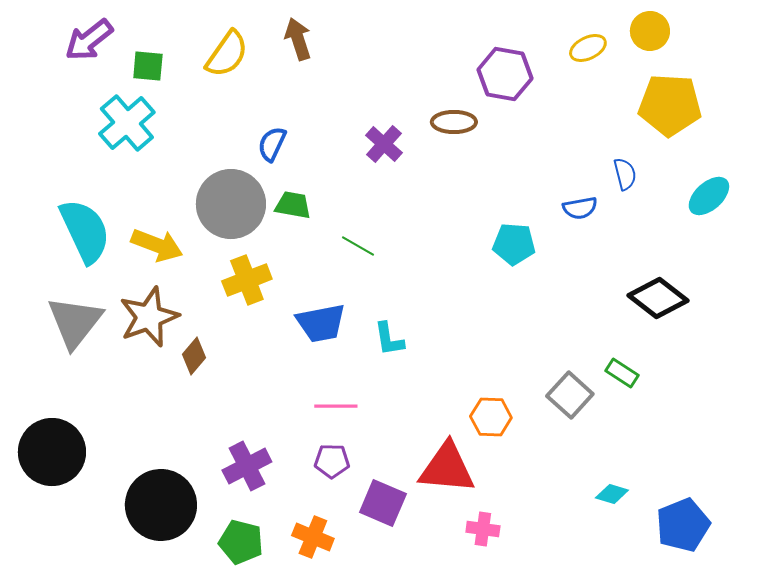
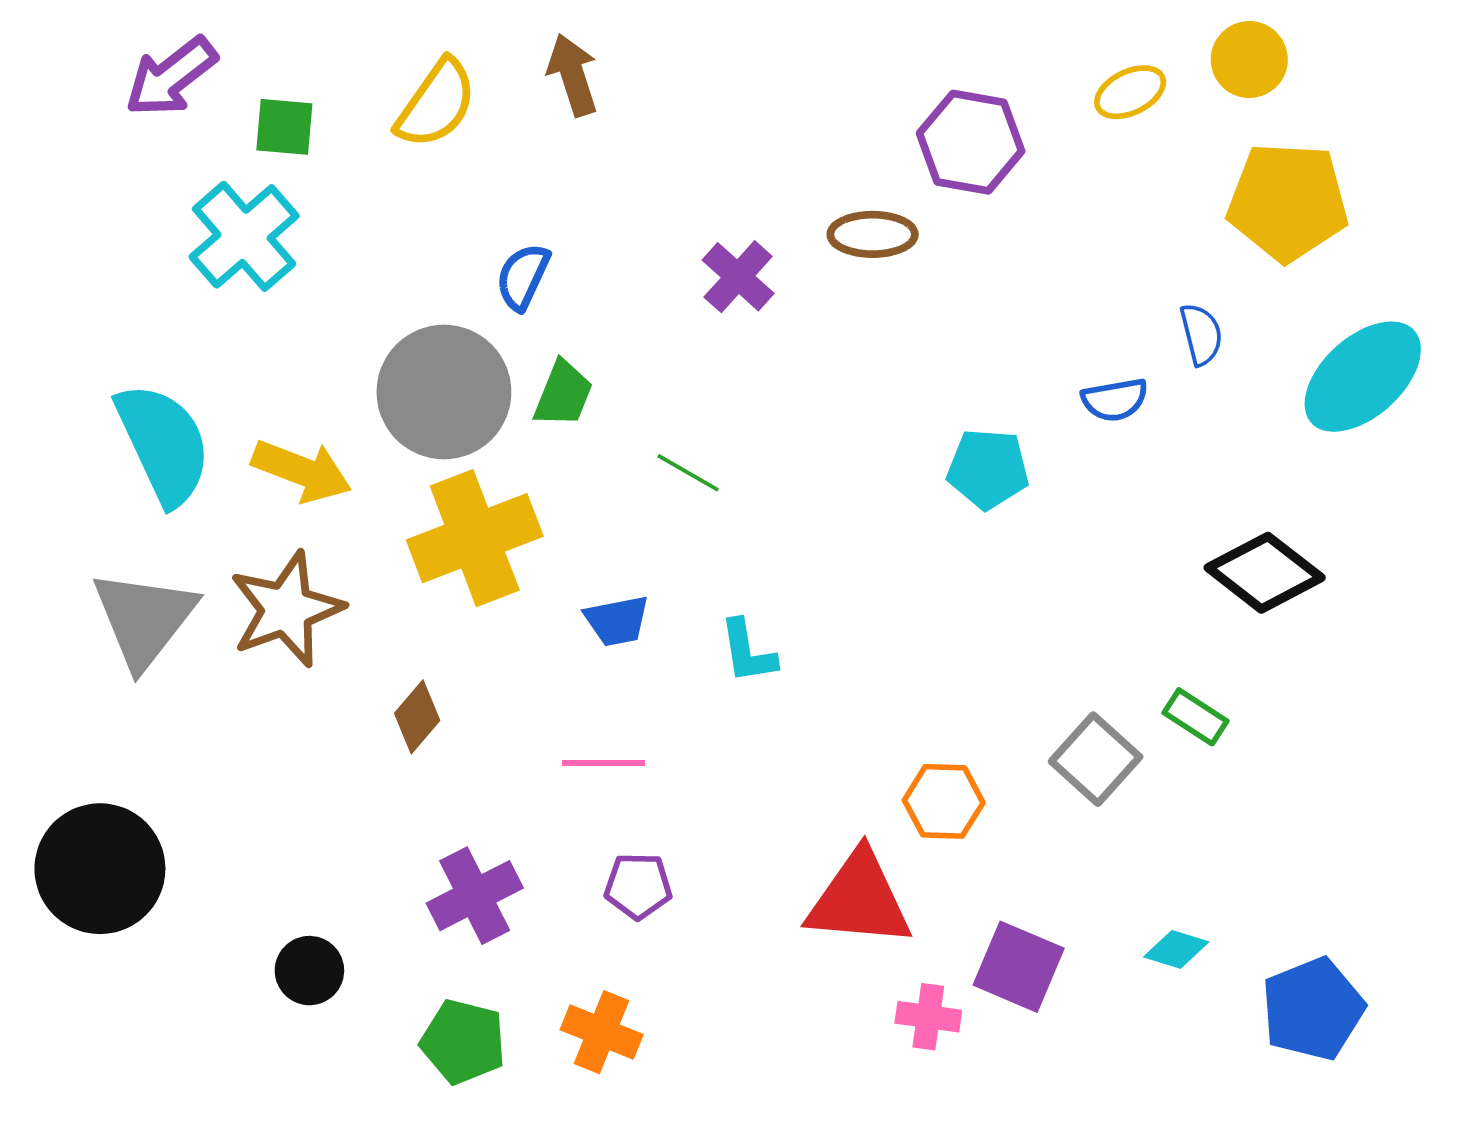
cyan ellipse: (709, 196) -> (1363, 377), size x1.5
green trapezoid: (293, 205) -> (563, 394), turned 102
yellow cross: (247, 280) -> (475, 538), size x1.4
blue trapezoid: (321, 323) -> (617, 621), size x0.7
brown diamond: (194, 356) -> (417, 717), moved
pink line: (336, 406) -> (604, 763), moved
purple square: (383, 503) -> (1019, 967), moved
black circle: (161, 505) -> (309, 971), size x0.5

